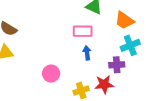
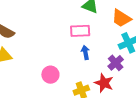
purple cross: (117, 65) -> (116, 63), turned -35
red star: (104, 84) -> (104, 83), turned 30

